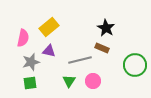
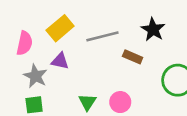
black star: (106, 28) -> (153, 30), moved
gray line: (80, 60) -> (102, 36), moved
gray star: (31, 62) -> (35, 76), turned -30

